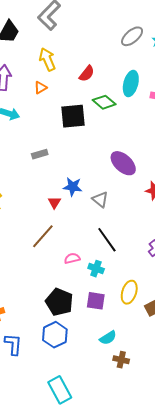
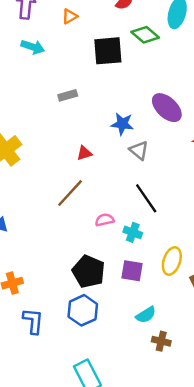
blue star: (73, 187) -> (122, 124), moved
red triangle: (54, 202) -> (84, 153), turned 40

